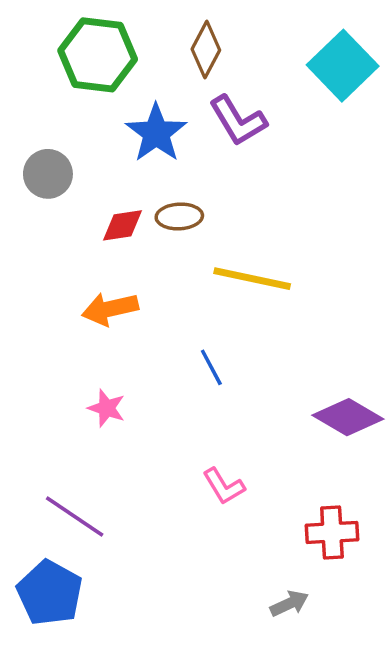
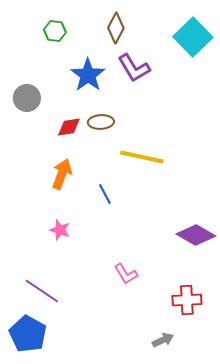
green hexagon: (98, 55) -> (55, 31), size x0.5
orange arrow: (110, 309) -> (62, 174), turned 124
blue line: (211, 367) -> (105, 194), moved

